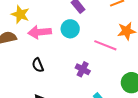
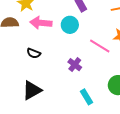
black semicircle: (38, 65) -> (34, 53), turned -56

